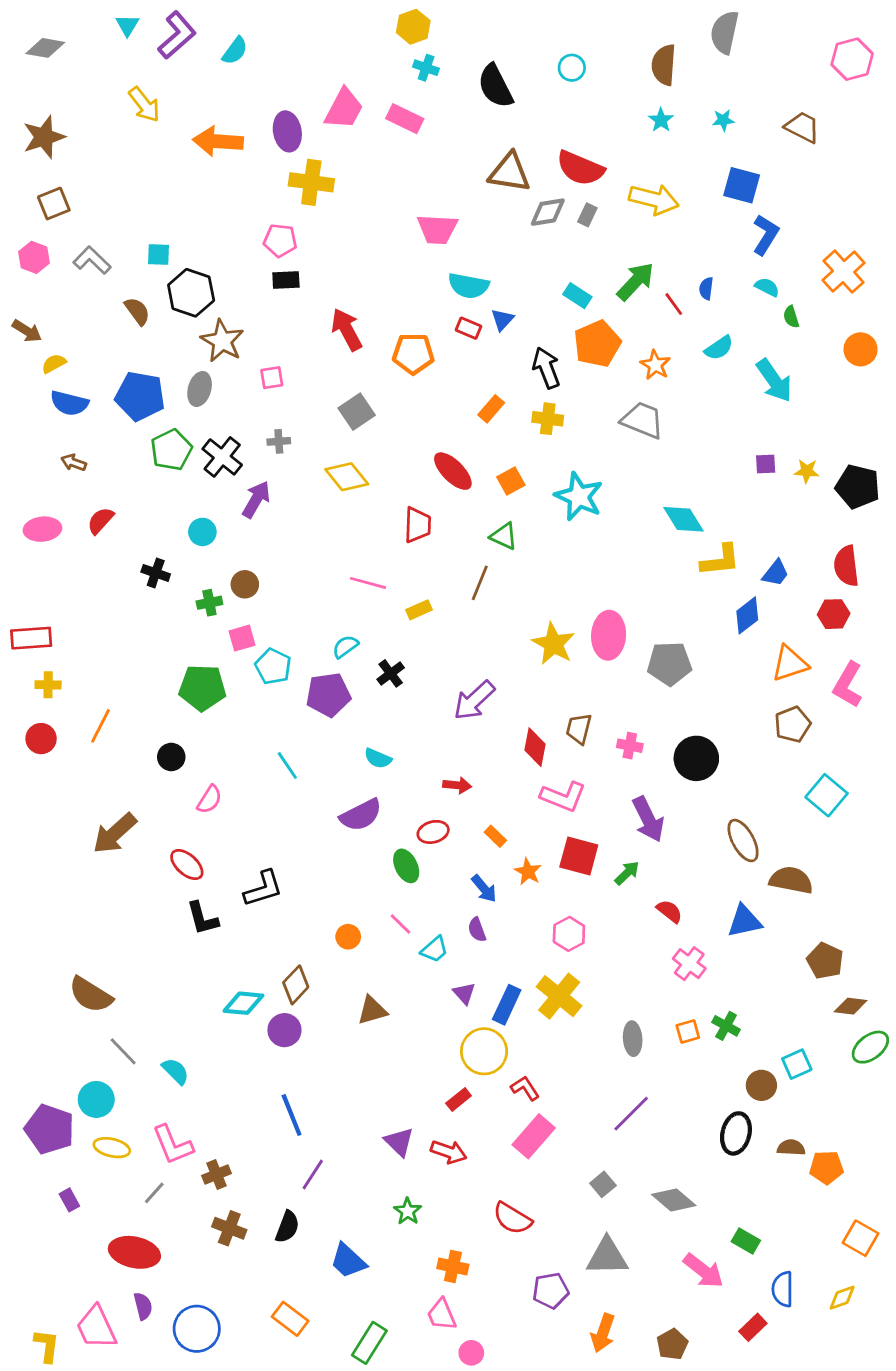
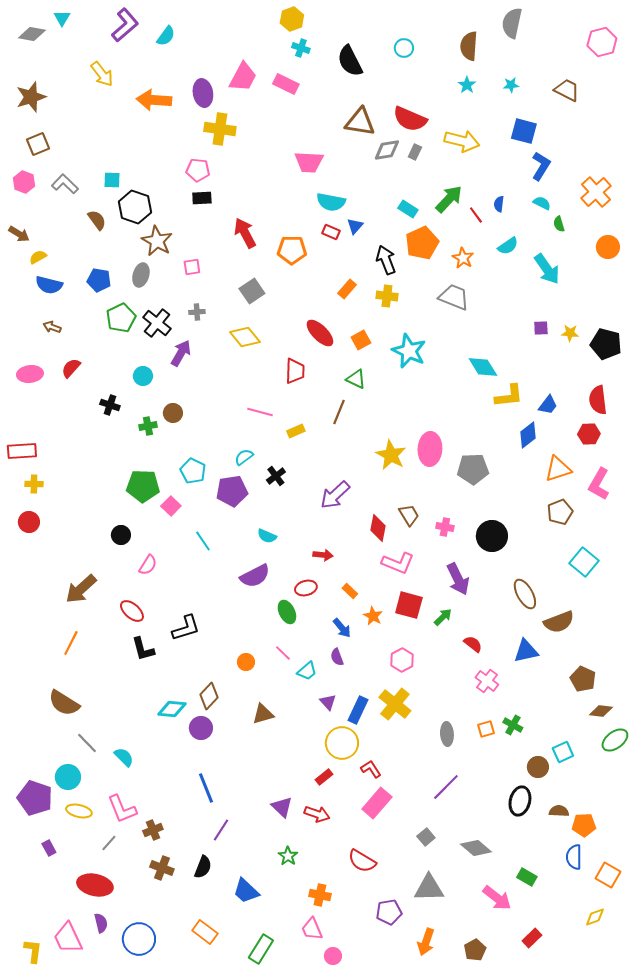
cyan triangle: (127, 25) -> (62, 18), moved
blue pentagon: (140, 396) -> (99, 280), size x0.7
pink square: (242, 638) -> (171, 506), moved, turned -30
orange line: (100, 726) -> (71, 643), moved
brown trapezoid: (579, 729) -> (409, 515), turned 135
brown semicircle: (791, 880) -> (559, 622), turned 148
blue semicircle: (783, 1289) -> (574, 857), moved

